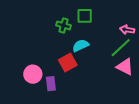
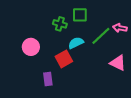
green line: (121, 48) -> (101, 36), moved
pink circle: (33, 74) -> (31, 47), moved

